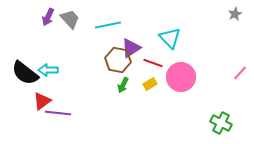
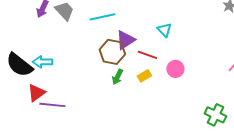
cyan triangle: (170, 38) -> (164, 30), size x0.7
pink circle: (181, 77) -> (175, 69), size x0.6

